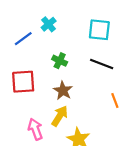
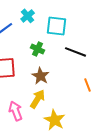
cyan square: (99, 30) -> (57, 26), moved

